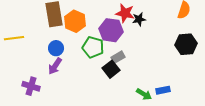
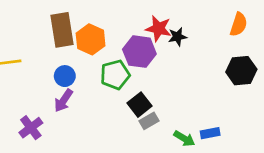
green pentagon: (93, 47) -> (115, 75), turned -30
gray rectangle: (118, 57) -> (149, 121), moved
purple cross: (31, 86) -> (31, 128), turned 36

